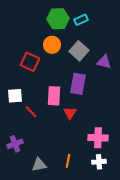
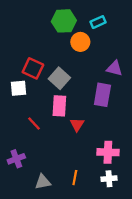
cyan rectangle: (81, 20) -> (98, 22), moved
orange circle: (52, 45) -> (80, 42), moved
gray square: (79, 51) -> (59, 78), moved
purple rectangle: (78, 84) -> (102, 95), moved
white square: (15, 96) -> (19, 88), moved

